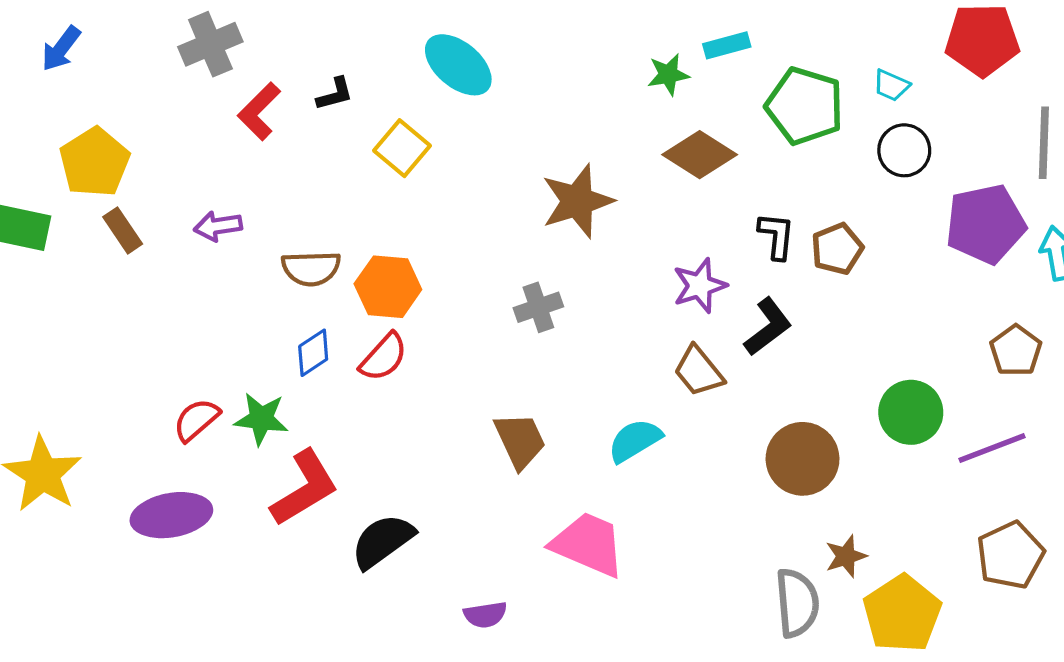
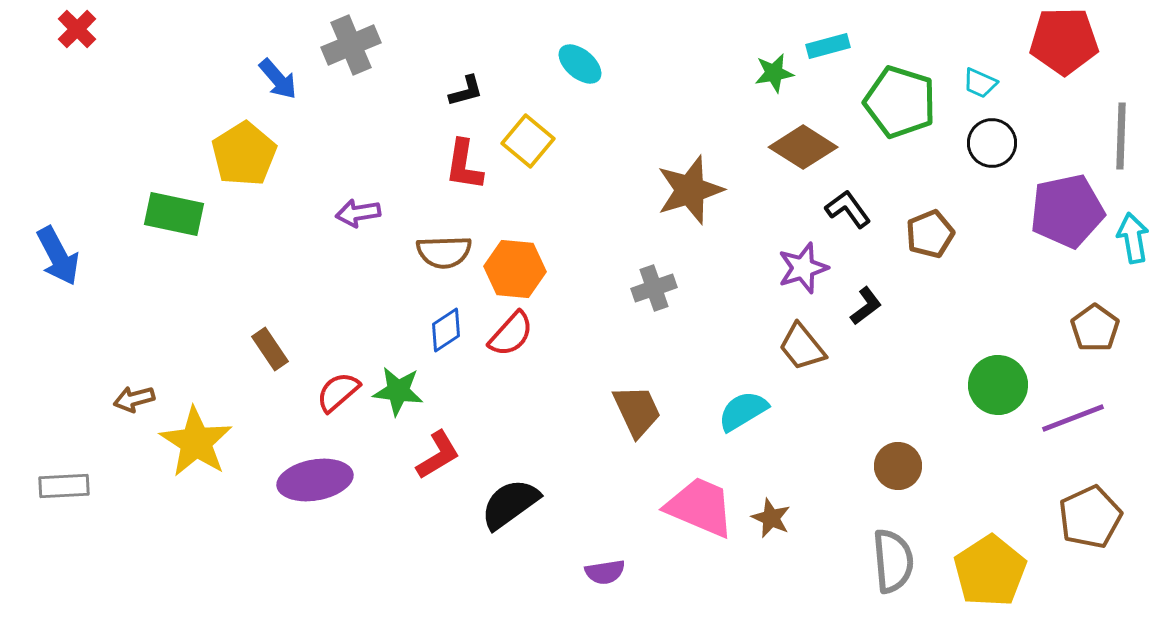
blue arrow: (61, 49) -> (278, 79), moved, turned -78
cyan ellipse: (458, 65) -> (580, 64), size x0.7
red L-shape: (259, 111) -> (464, 165), moved, turned -36
brown rectangle: (123, 230) -> (270, 349), moved
black L-shape: (777, 236) -> (848, 209), moved, turned -42
black L-shape: (768, 327) -> (866, 306), size x0.7
brown circle: (803, 459) -> (898, 466), moved, size x0.7
red L-shape: (305, 488) -> (438, 455), size x0.7
brown star: (846, 556) -> (771, 518), moved, turned -30

